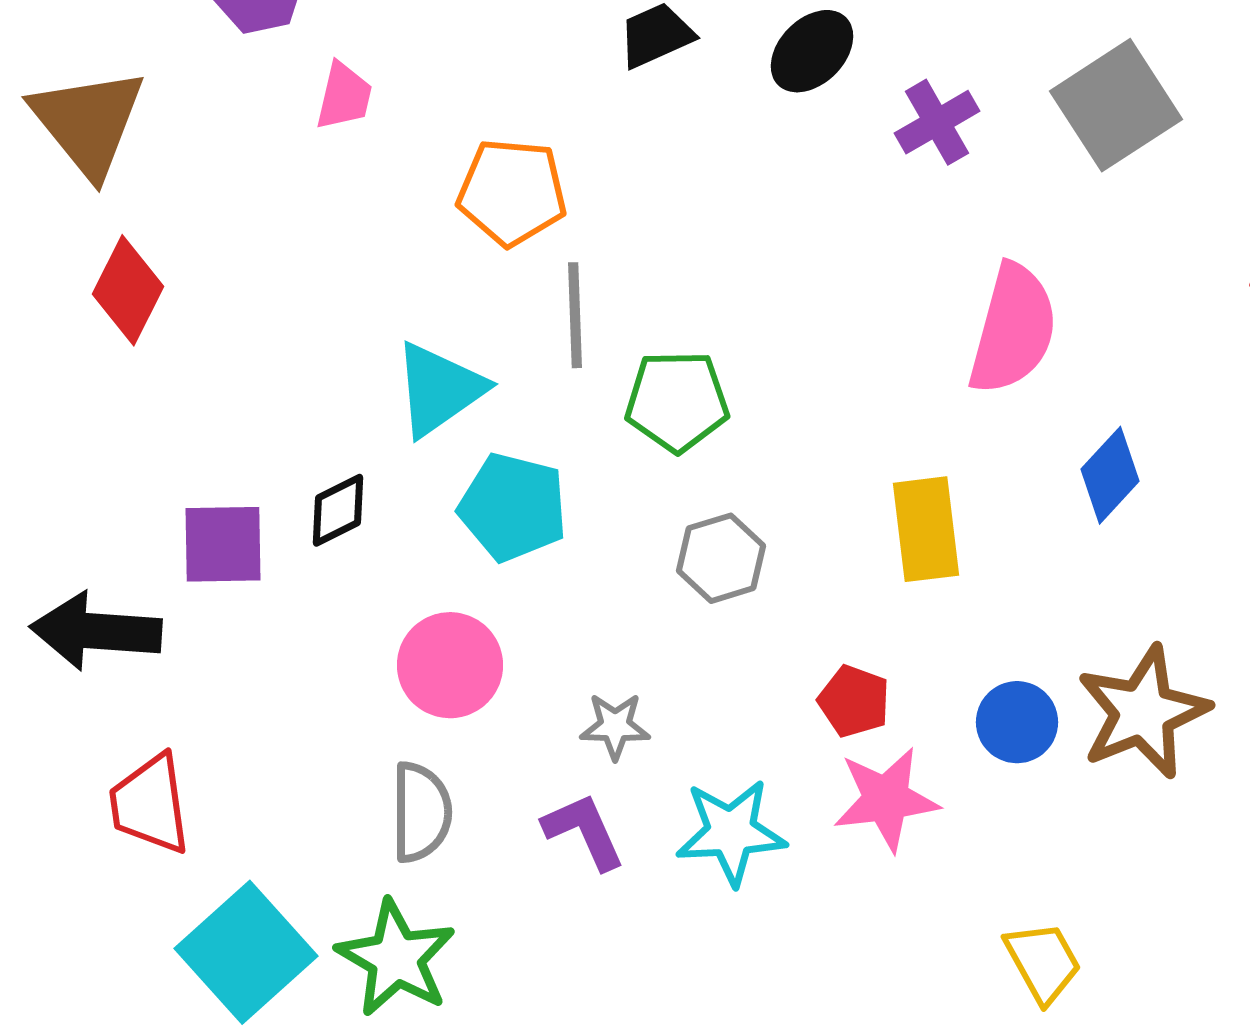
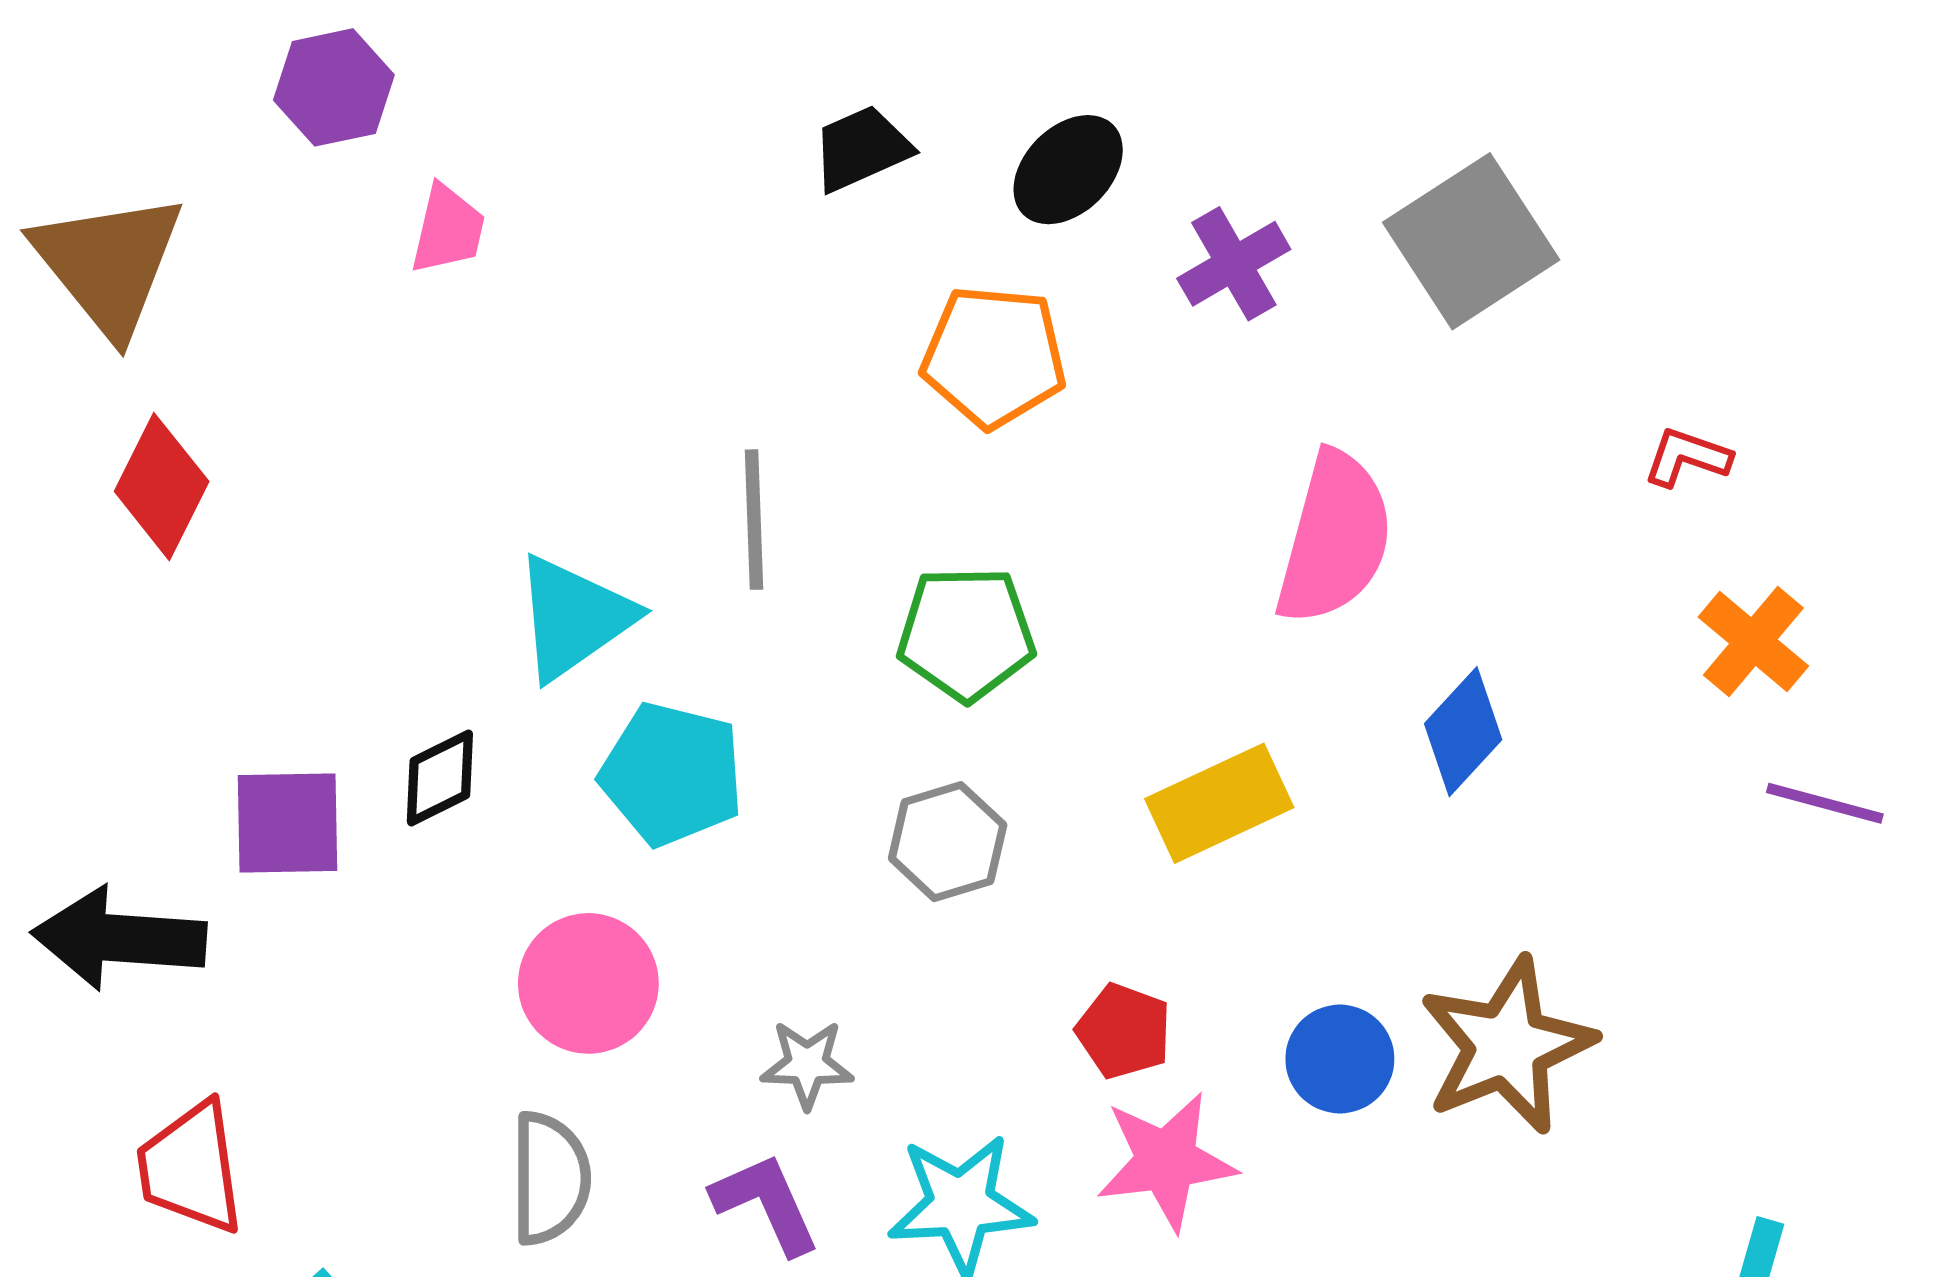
orange pentagon: (512, 192) -> (994, 357), moved
green pentagon: (677, 401) -> (966, 634), moved
yellow rectangle: (926, 529) -> (1219, 803), turned 72

